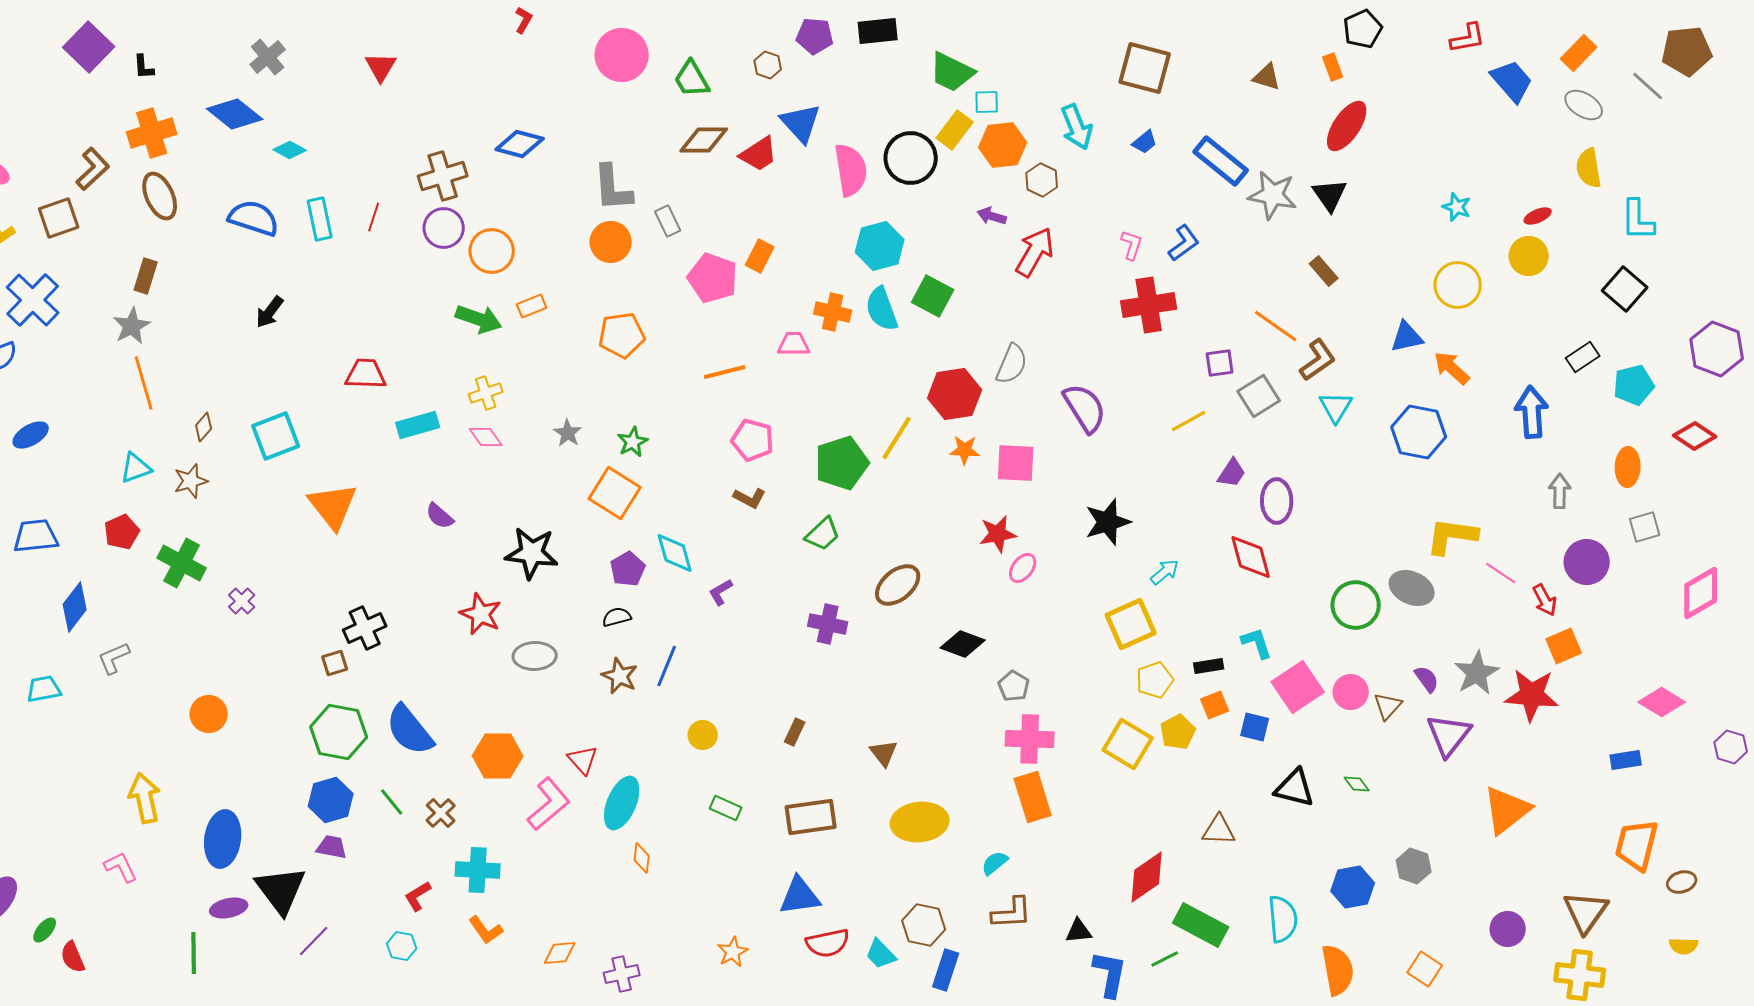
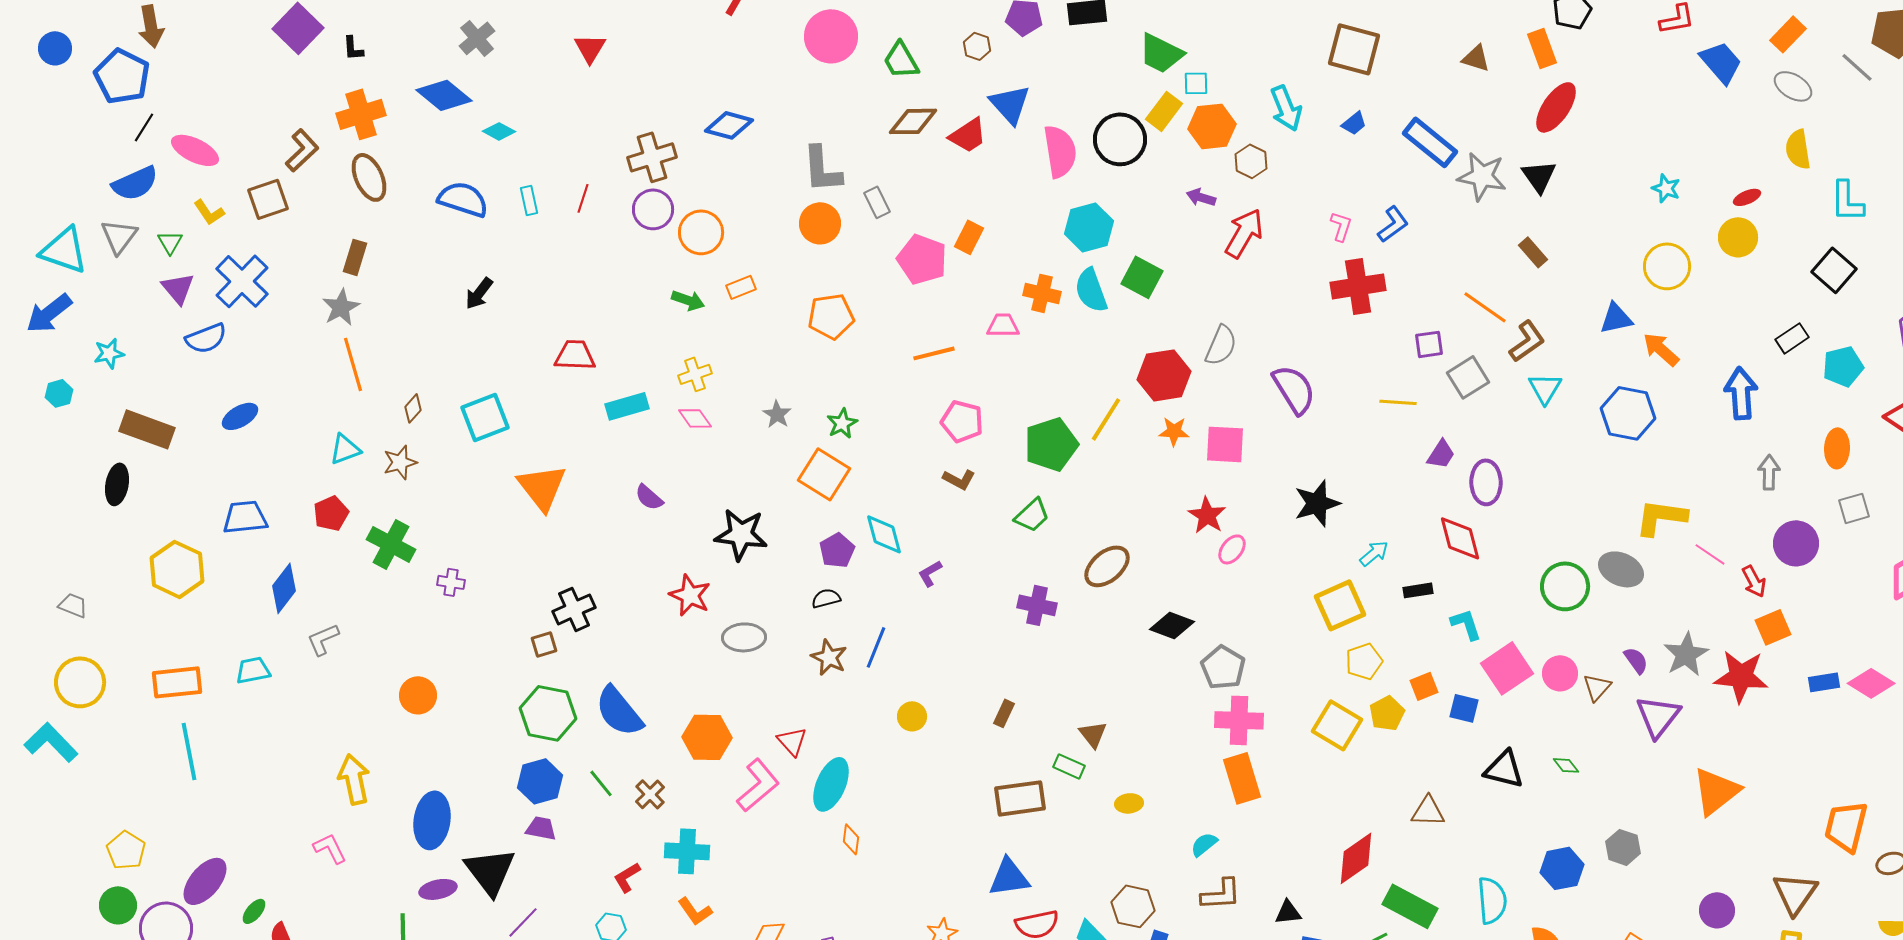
orange rectangle: (1333, 67) -> (1542, 48), size x1.4
cyan rectangle: (320, 219) -> (529, 200), size x0.7
green arrow: (479, 319) -> (688, 300), size x0.7
yellow line: (1189, 421) -> (1398, 402), turned 33
red star: (998, 534) -> (1207, 515), turned -30
purple cross: (242, 601) -> (451, 582), turned -36
black rectangle: (1209, 666) -> (1418, 590), moved
gray pentagon: (1014, 686) -> (1223, 667), size x1.4
blue rectangle: (1626, 760) -> (1824, 682), moved
green rectangle: (726, 808) -> (1069, 766), moved
yellow ellipse: (920, 822) -> (1129, 803), size x0.5

